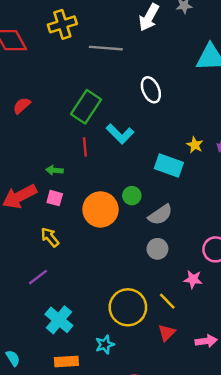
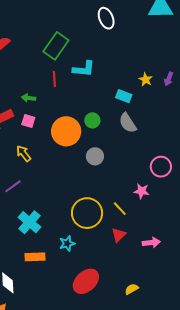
white ellipse: (151, 90) -> (106, 18), moved
cyan L-shape: (120, 134) -> (84, 69), turned -40
cyan rectangle: (169, 166) -> (124, 96), size x0.7
gray semicircle: (160, 215) -> (128, 123), moved, turned 90
gray circle: (157, 249) -> (95, 156), moved

